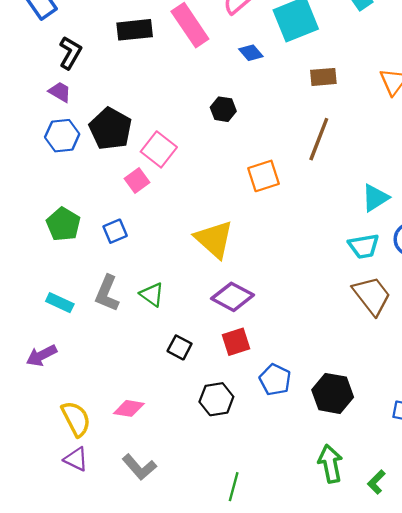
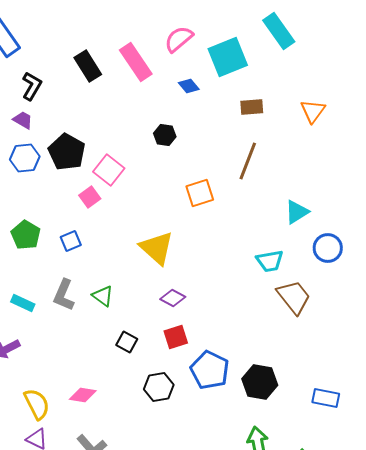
black rectangle: (135, 30) -> (88, 66), turned 64
cyan trapezoid: (364, 246) -> (270, 261), moved
purple diamond: (233, 297) -> (173, 298), size x0.7
blue pentagon: (275, 380) -> (210, 370), size x1.4

